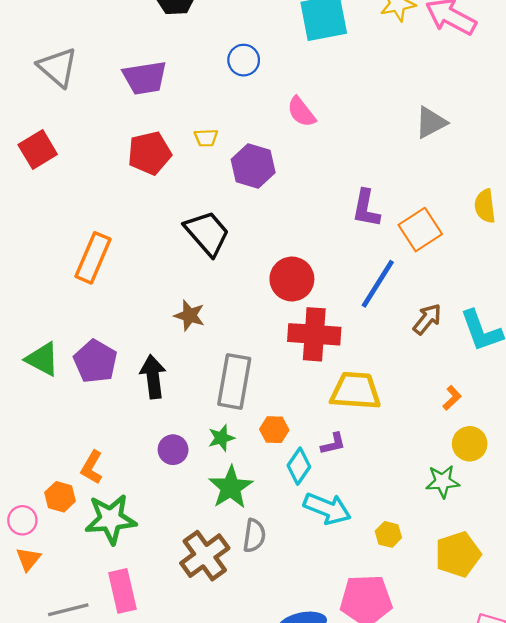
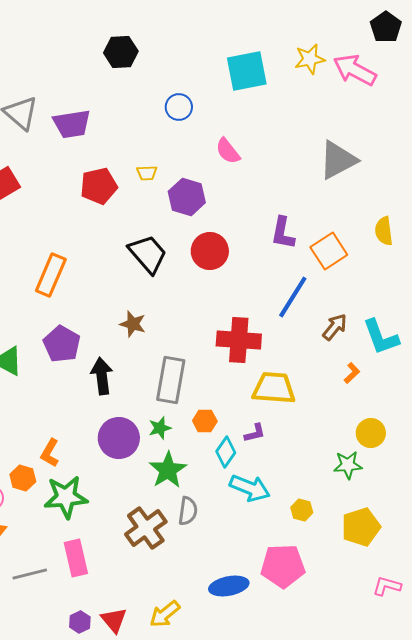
purple trapezoid: (145, 78) -> (72, 124), moved
gray triangle: (431, 122) -> (338, 160), size x1.4
red circle: (292, 279) -> (210, 251), moved
purple pentagon: (95, 361) -> (62, 344), moved
orange L-shape: (452, 398) -> (352, 373), moved
purple circle: (173, 450) -> (119, 438), size x1.6

